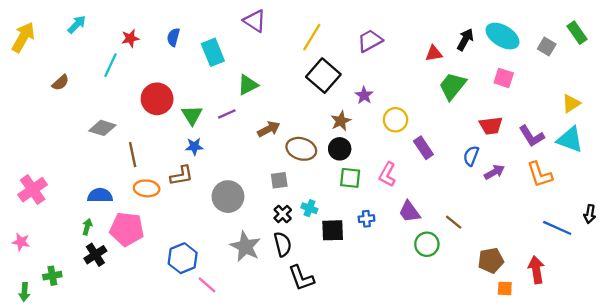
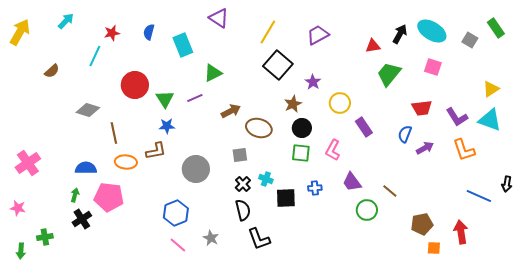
black circle: (340, 149) -> (302, 128), moved
gray star: (245, 247) -> (211, 238), moved, size x0.6
blue hexagon: (183, 258) -> (176, 213), moved

